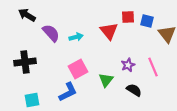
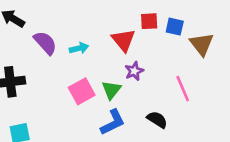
purple star: (128, 65) -> (134, 71), moved
green triangle: (106, 80) -> (111, 90), moved
blue L-shape: (68, 92) -> (113, 122), moved

